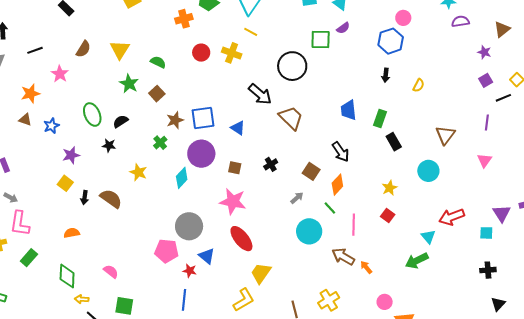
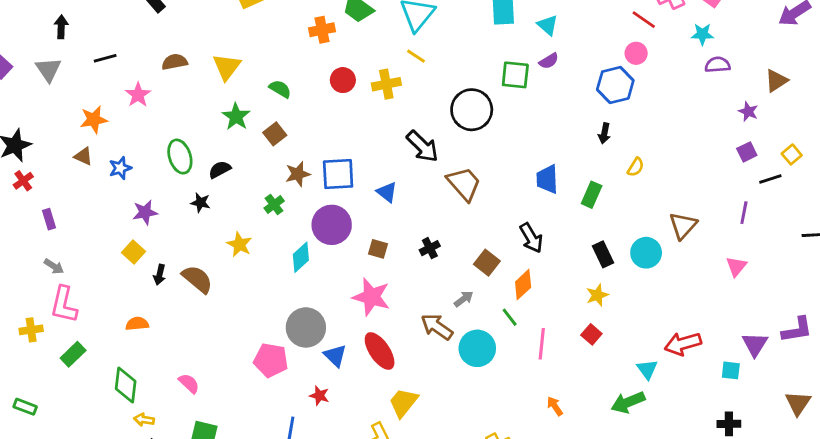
brown semicircle: (83, 49) -> (175, 62), turned -138
yellow cross: (232, 53) -> (386, 84), turned -36
yellow semicircle: (419, 85) -> (636, 167), moved
black rectangle: (394, 142) -> (603, 254), moved
cyan circle: (428, 171) -> (646, 253), moved
blue triangle: (207, 256) -> (335, 356), moved
brown arrow: (343, 257) -> (437, 327), moved
red star: (190, 271) -> (319, 396), moved

